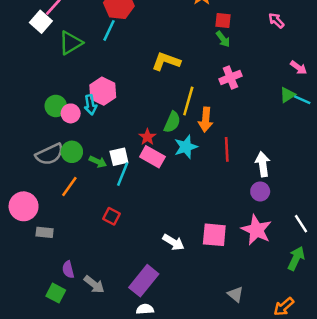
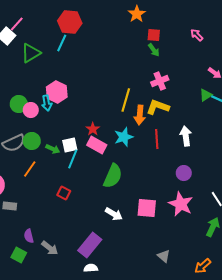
yellow L-shape: (166, 61) -> (158, 107), moved
green semicircle: (172, 122) -> (113, 176), moved, size x1.4
white arrow: (263, 164) -> (186, 136), moved

